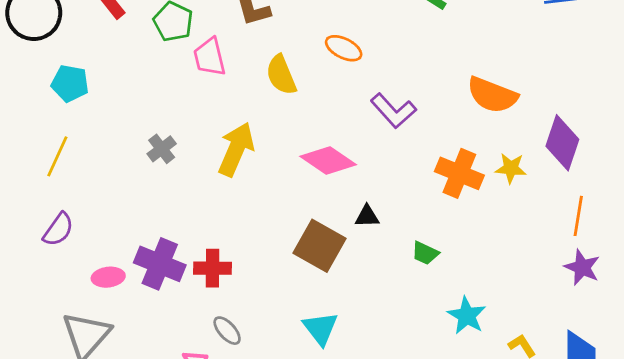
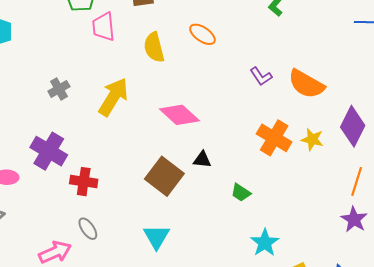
purple L-shape: (393, 111) -> (261, 76), moved, size x0.7
purple cross: (160, 264) -> (49, 151), moved

